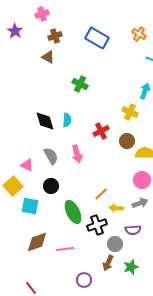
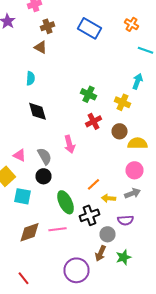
green cross: (80, 84) -> (88, 94), moved
cyan semicircle: (67, 120) -> (30, 78), moved
gray semicircle: (51, 156) -> (44, 156), moved
pink line: (65, 249) -> (58, 229), moved
purple circle: (84, 280) -> (76, 270), size x1.6

